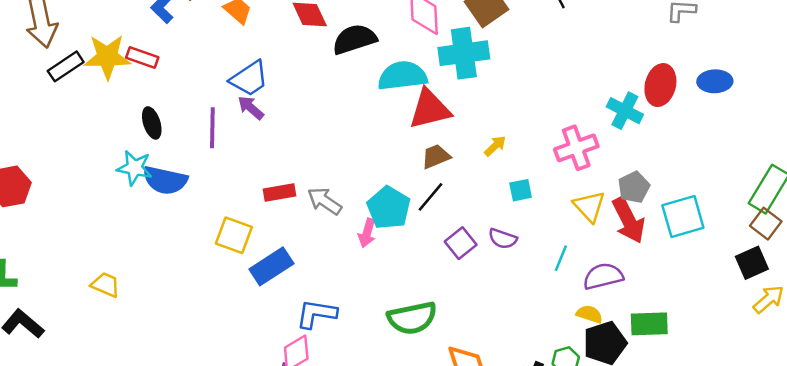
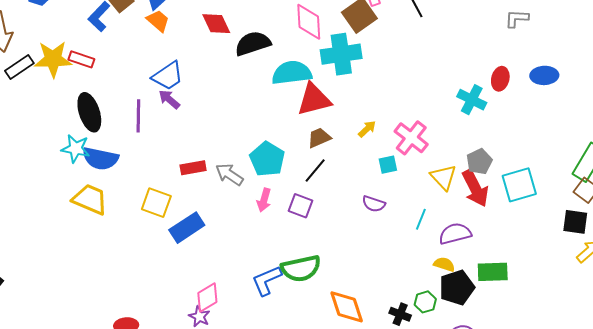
red ellipse: (660, 85) -> (500, 79), size x0.7
black ellipse: (152, 123) -> (89, 112), size x1.5
pink cross: (576, 148) -> (411, 138), moved, turned -32
cyan pentagon: (389, 208) -> (267, 159), moved
purple square: (461, 243) -> (301, 206), moved, turned -30
black square: (752, 263) -> (575, 222), turned 32
yellow trapezoid: (106, 285) -> (90, 199), moved, size x1.5
blue L-shape: (316, 314) -> (267, 280), moved, turned -32

